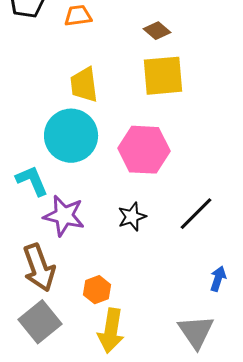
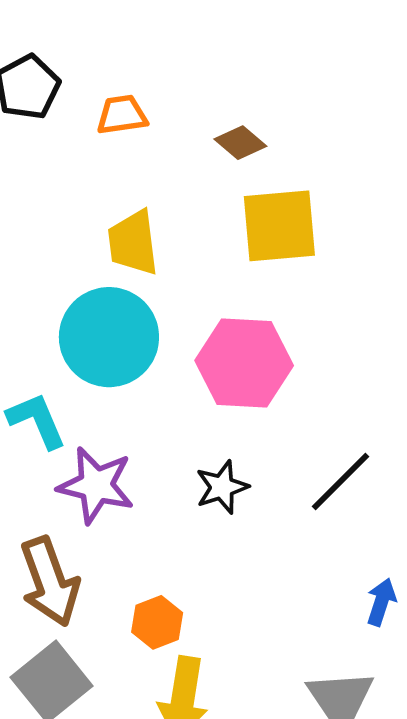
brown diamond: (157, 31) -> (240, 143), moved

